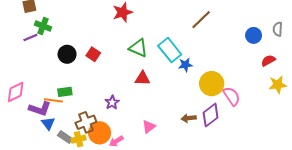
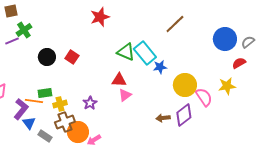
green cross: (43, 26) -> (24, 30), turned 35
gray semicircle: (278, 29) -> (248, 42), moved, turned 48
blue circle: (254, 35) -> (225, 39), size x1.5
green triangle: (138, 48) -> (126, 52), moved
yellow star: (278, 85) -> (227, 86), moved
purple L-shape: (40, 109) -> (21, 109), turned -70
pink triangle: (149, 127) -> (125, 95), moved
yellow cross: (79, 139) -> (60, 104), moved

